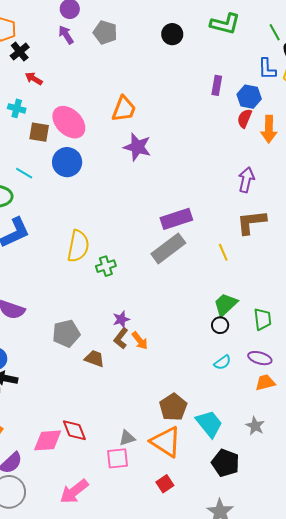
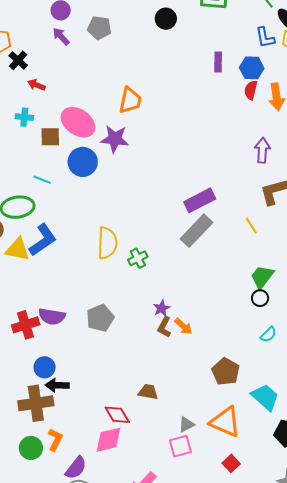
purple star: (137, 147) -> (115, 139), moved
gray pentagon: (66, 333) -> (100, 318), moved
brown trapezoid: (94, 359) -> (148, 392), moved
brown pentagon: (173, 407) -> (226, 372), moved
red diamond: (74, 430) -> (117, 415), moved

